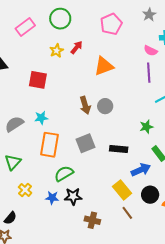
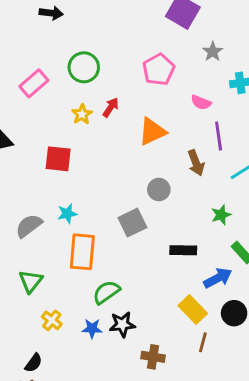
pink semicircle: (151, 51) -> (201, 102), moved
brown arrow: (85, 105) -> (196, 163), moved
gray square: (86, 143) -> (132, 223), moved
brown line: (127, 213) -> (203, 342), turned 56

